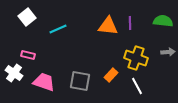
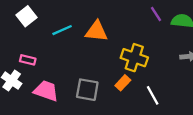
purple line: (130, 23) -> (156, 14), moved, turned -32
orange triangle: (108, 26) -> (96, 31), moved
yellow cross: (136, 58) -> (134, 58), moved

